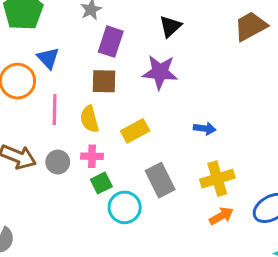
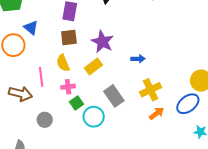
purple star: (160, 72) -> (102, 42), moved, turned 30
pink line: (55, 109) -> (41, 77), moved
gray circle: (58, 162) -> (45, 120), moved

